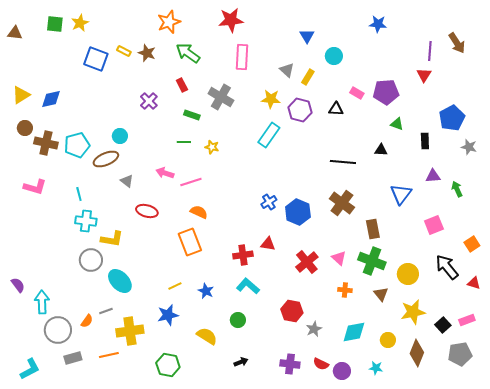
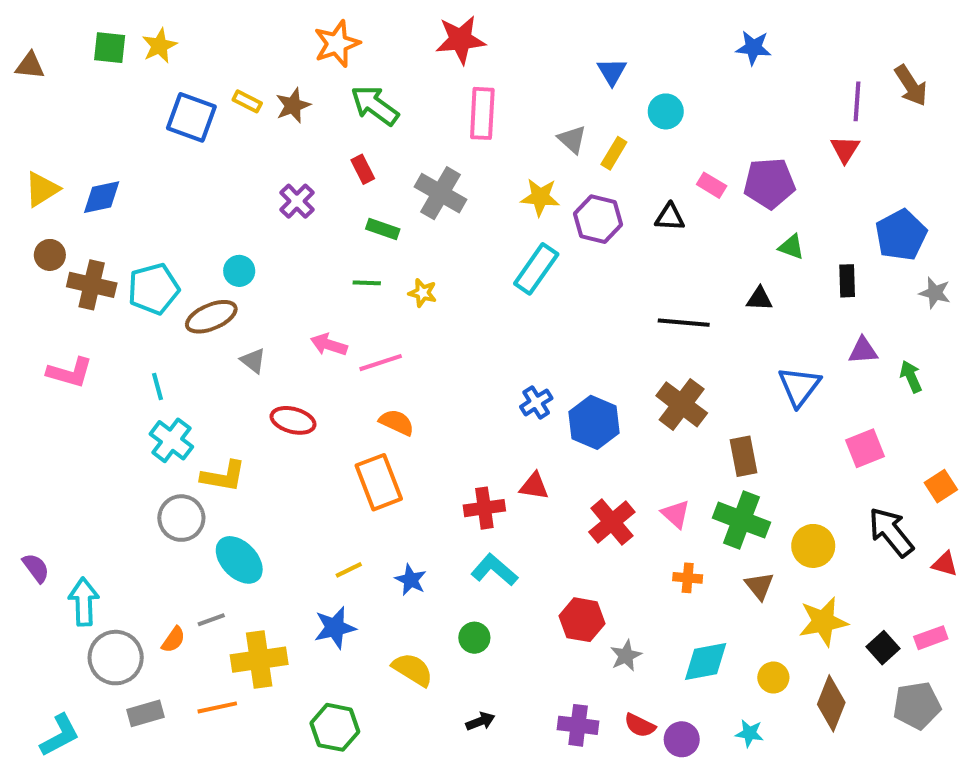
brown star: (147, 53) -> (293, 105), turned 30
cyan cross: (86, 221) -> (171, 440), turned 30

